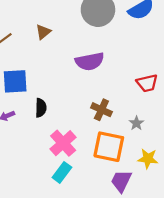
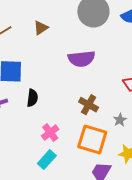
pink cross: (63, 143) -> (50, 133), size x0.7

